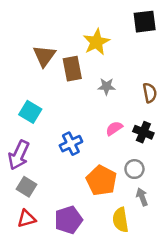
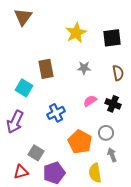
black square: (145, 22) -> (112, 38), moved
brown triangle: (44, 56) -> (23, 17), moved
brown rectangle: (72, 69) -> (46, 69), moved
gray square: (26, 187) -> (36, 153), moved

